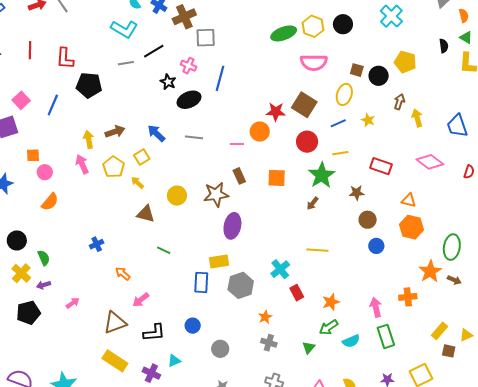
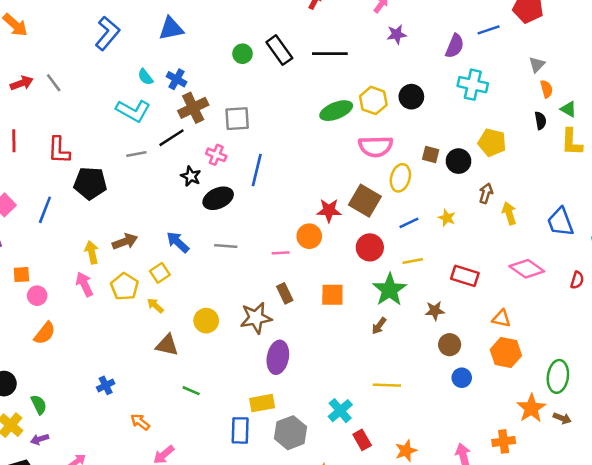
cyan cross: (391, 16) -> (473, 85), turned -30
orange semicircle: (464, 16) -> (547, 89), moved
brown cross: (184, 17) -> (193, 108), moved
yellow ellipse: (344, 94) -> (400, 178), moved

